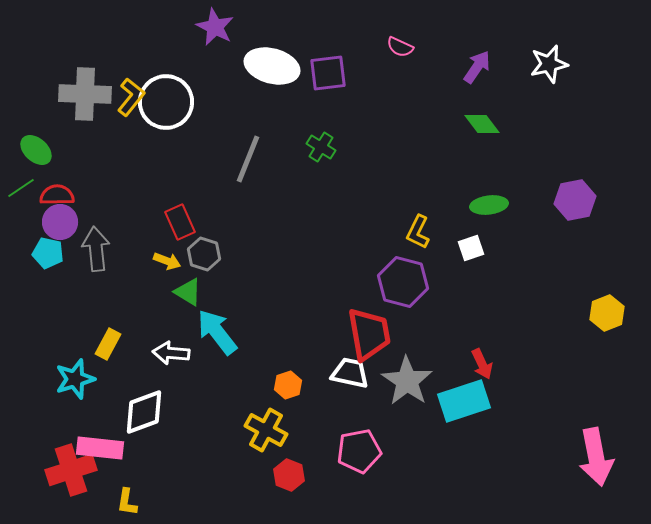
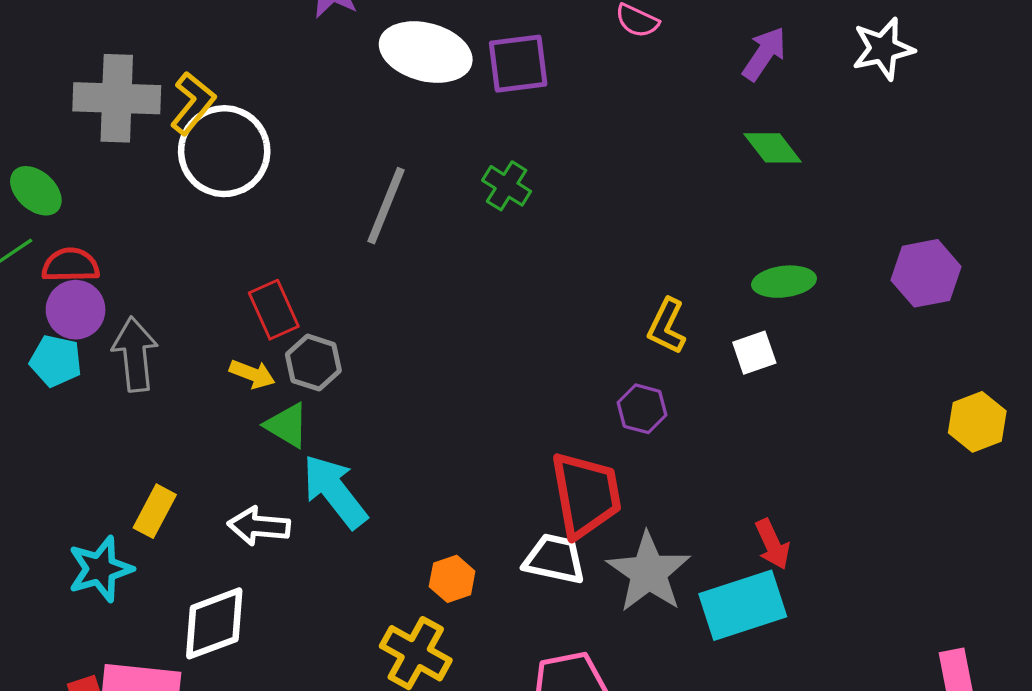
white circle: (166, 102) -> (224, 151), moved
purple hexagon: (403, 282) -> (642, 409), size x0.6
yellow hexagon: (607, 313) -> (977, 422), moved

